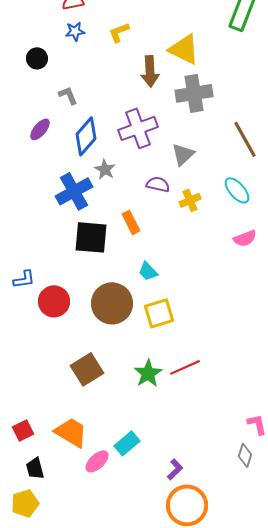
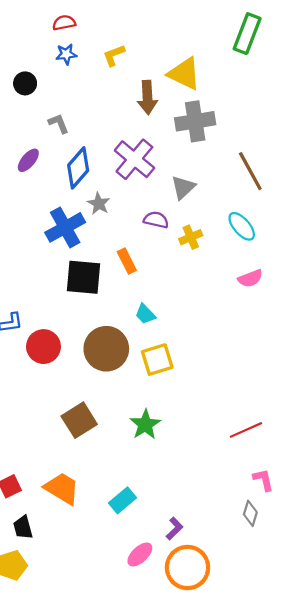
purple cross: (138, 128) -> (134, 159), turned -30
red line: (185, 367) -> (246, 430), moved
pink ellipse: (97, 461) -> (140, 554), moved

